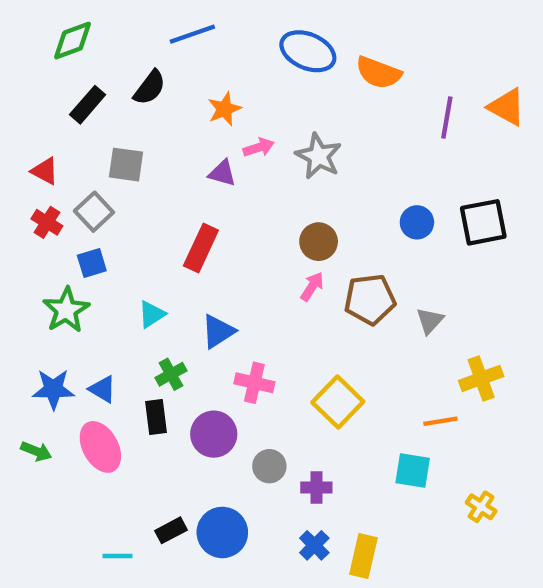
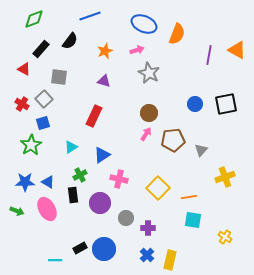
orange semicircle: (378, 73) -> (177, 34), turned -90
pink arrow: (259, 147) -> (137, 50), moved
red triangle: (45, 171) -> (24, 69), moved
orange line: (440, 421) -> (189, 197), moved

